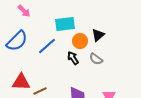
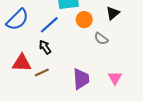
black triangle: (98, 35) -> (113, 13), moved
black arrow: (73, 58) -> (45, 47), moved

